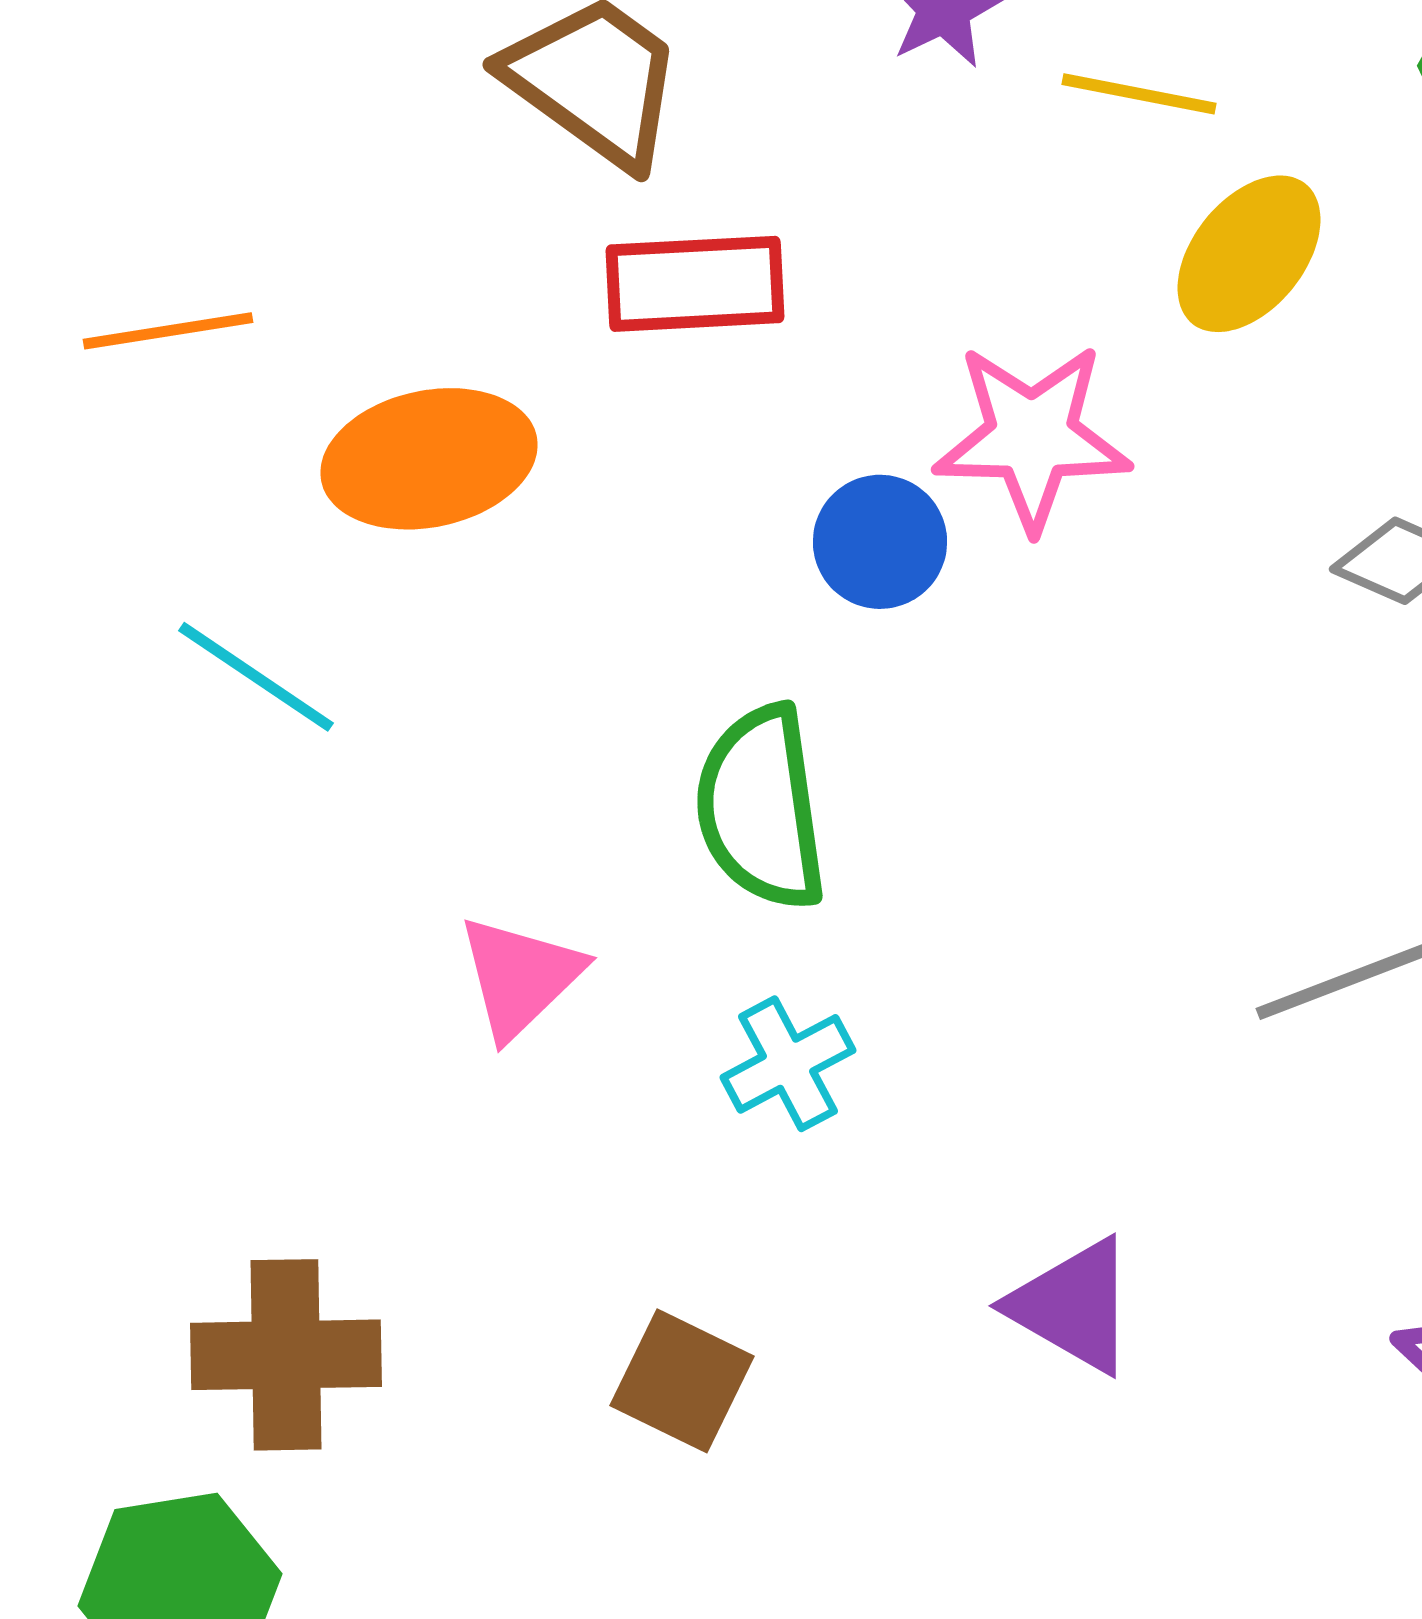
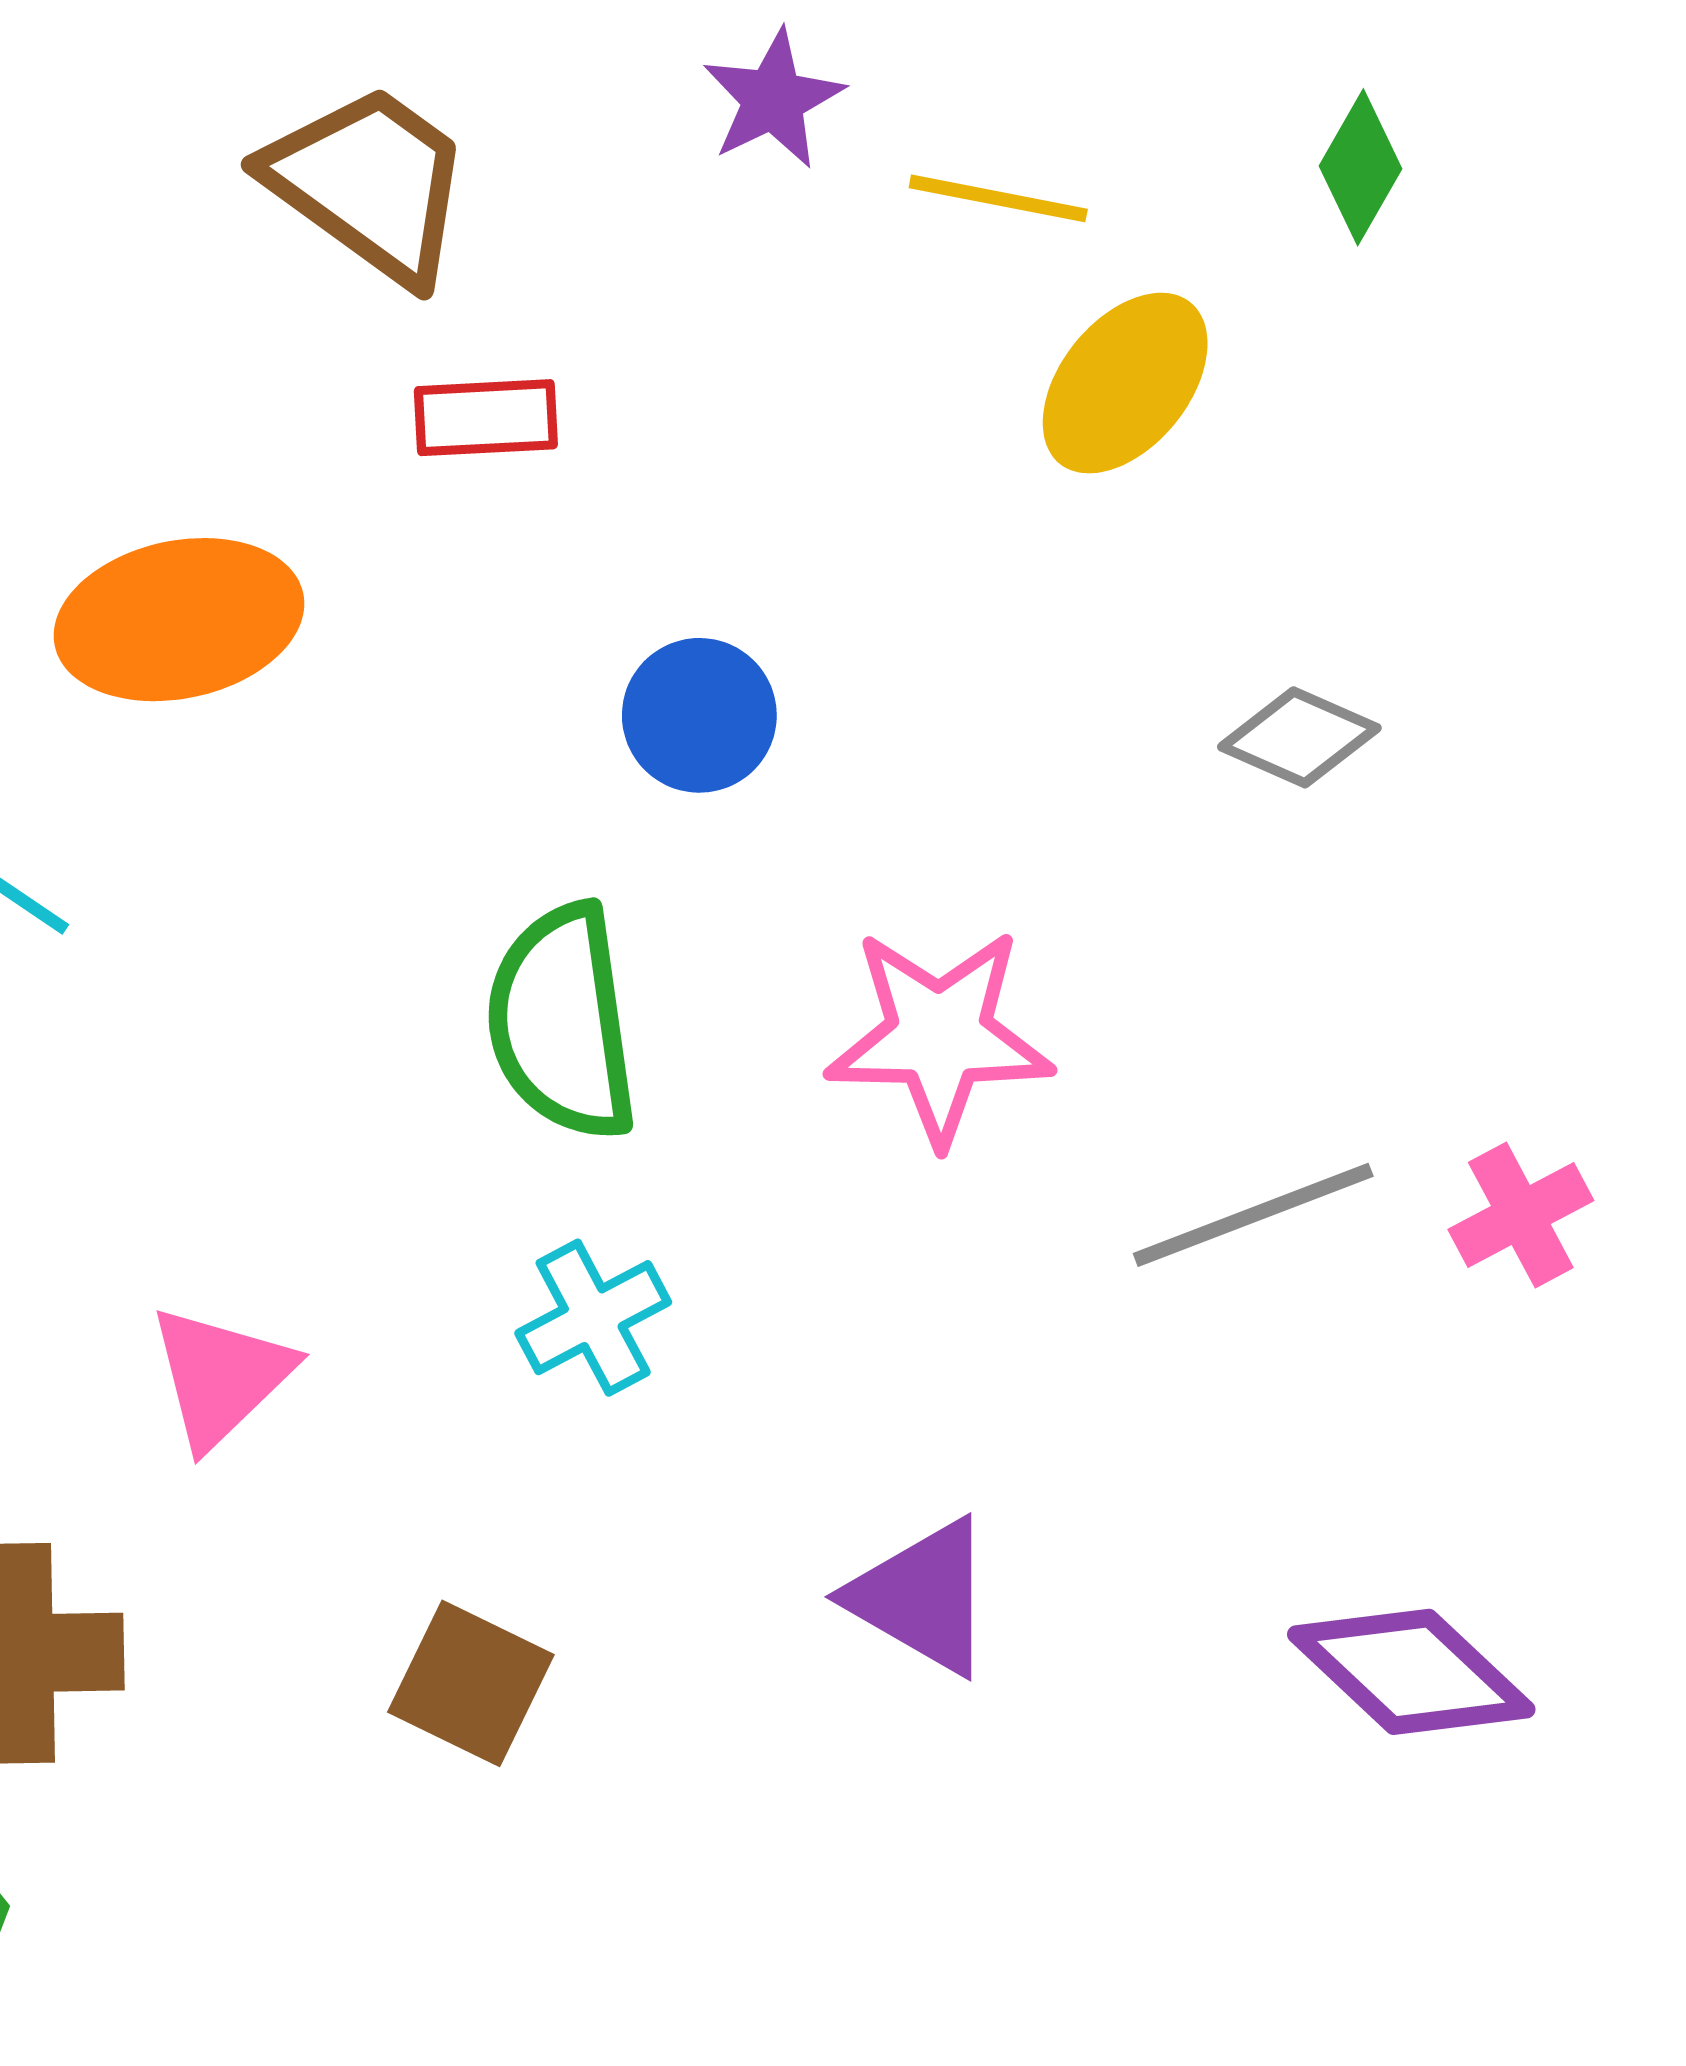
red rectangle: (695, 284) -> (486, 418), size x0.7
pink star: (1032, 437) -> (939, 1036), moved
pink triangle: (520, 977) -> (221, 1376), moved

